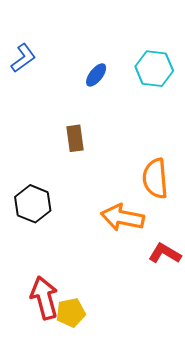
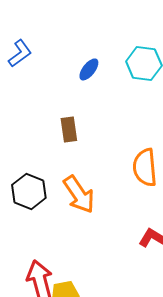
orange arrow: (123, 218) -> (79, 194), moved, turned -135

